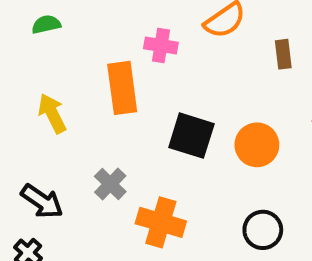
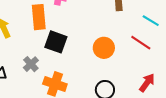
black square: (191, 136) -> (56, 42), moved

